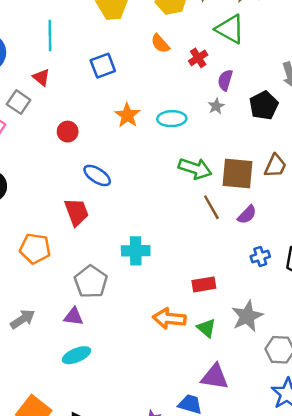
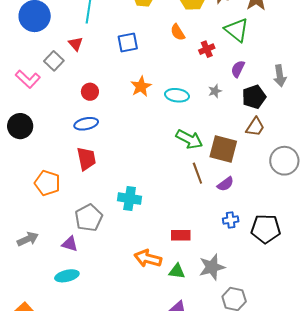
purple semicircle: (225, 80) -> (238, 69), moved
brown trapezoid: (275, 166) -> (255, 127), moved
blue ellipse: (97, 175) -> (86, 124), moved, turned -55
green triangle: (206, 328) -> (177, 271), turned -42

